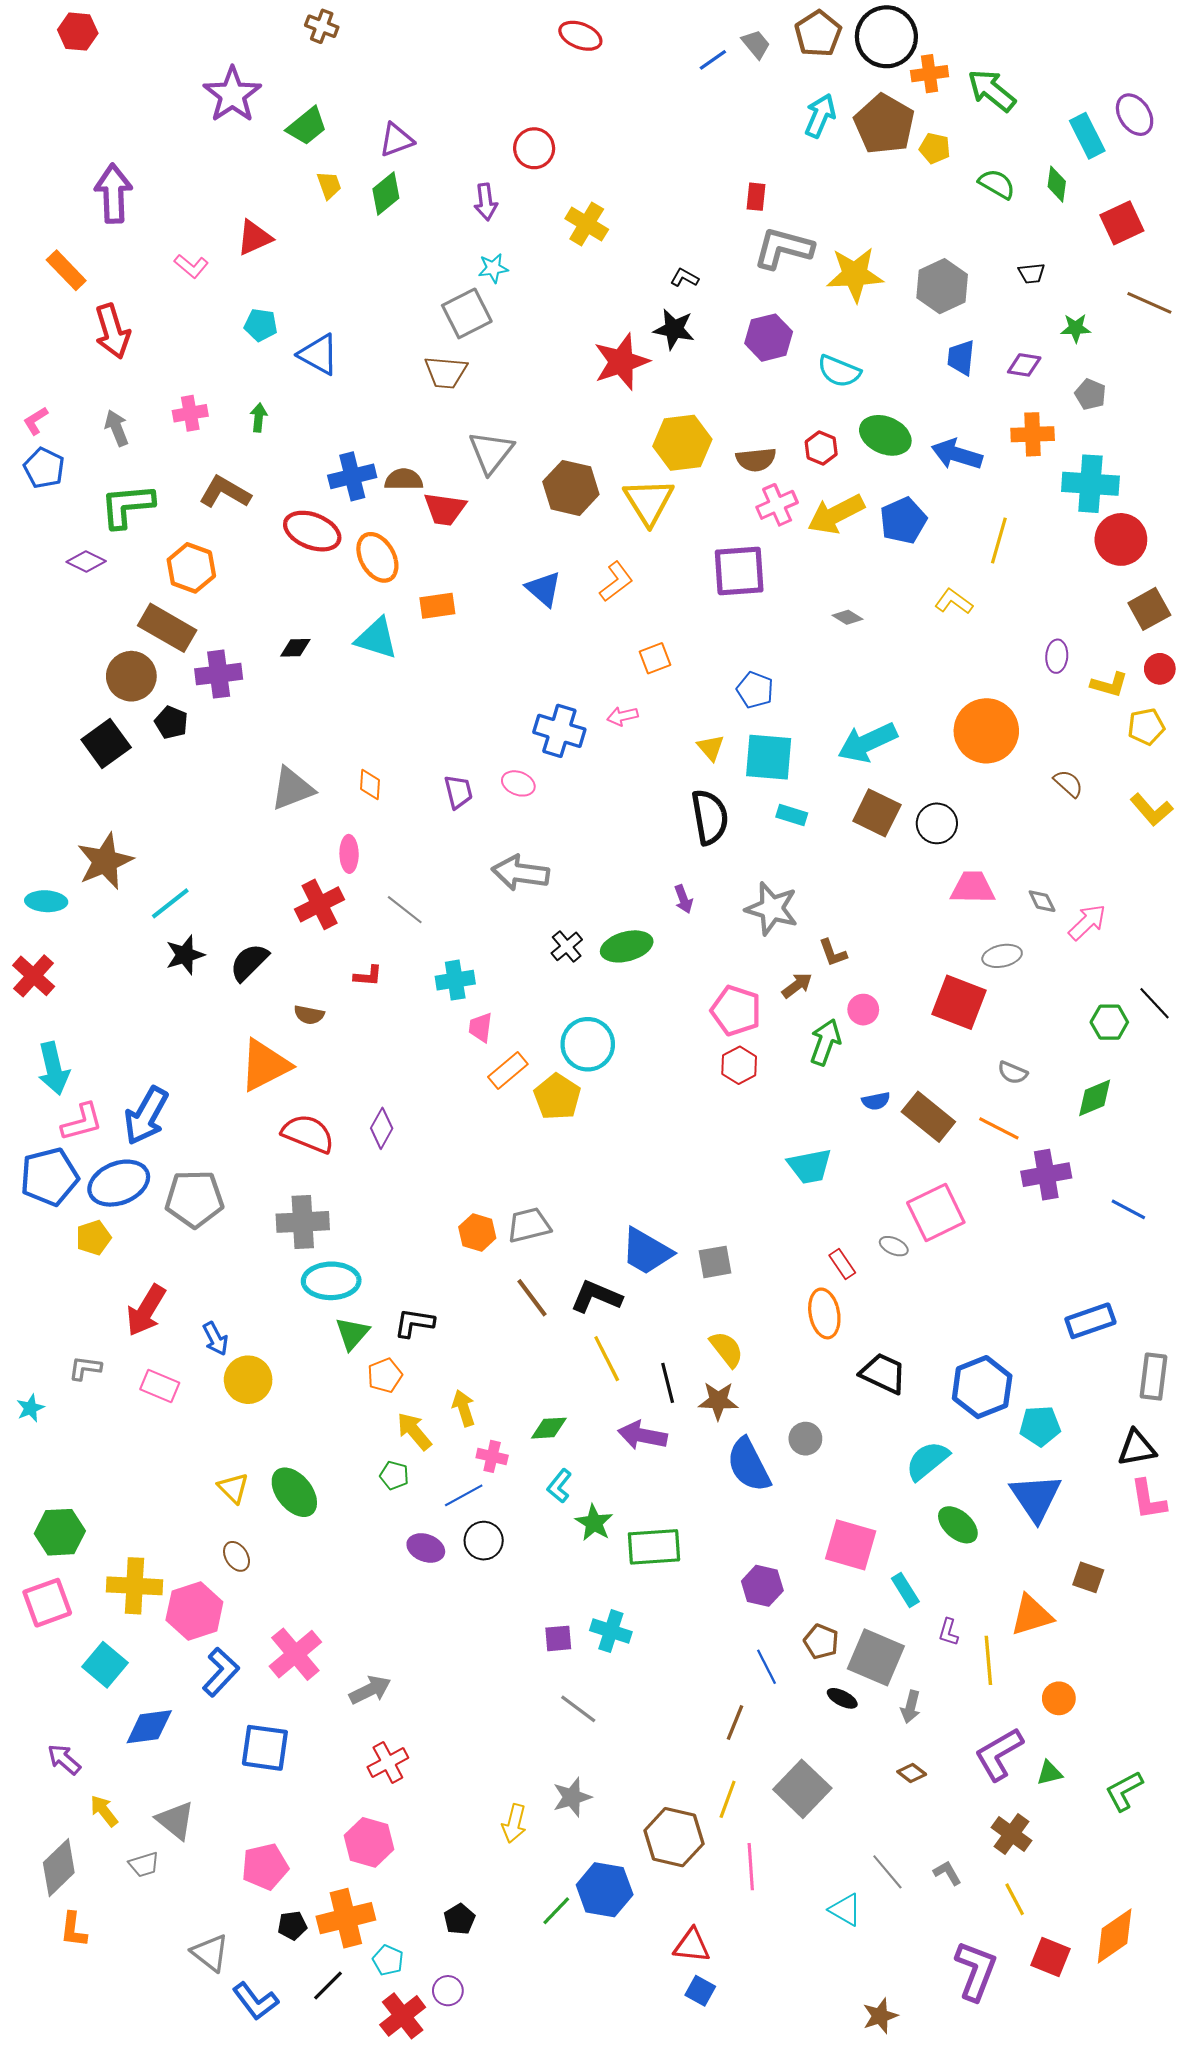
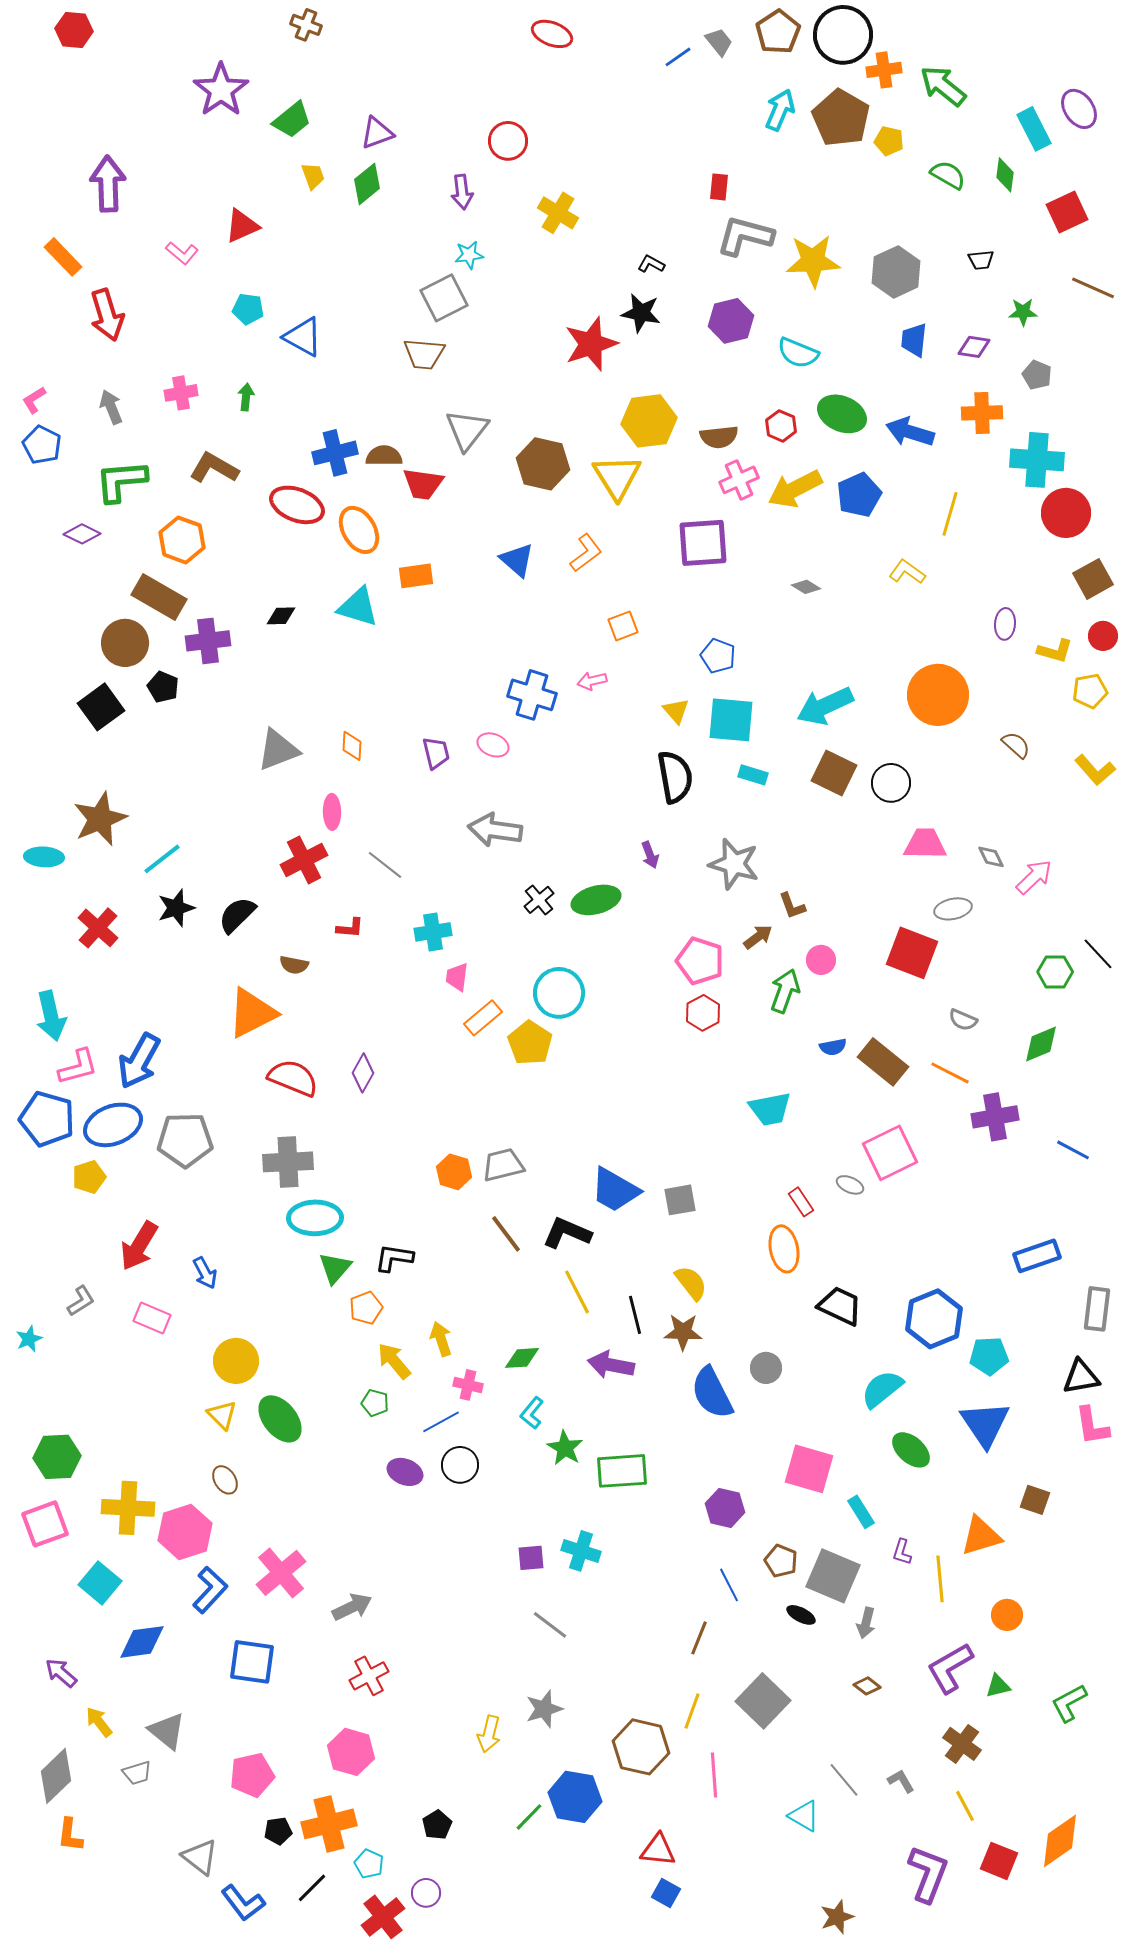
red cross: (34, 976) -> (98, 928), moved
blue pentagon: (49, 1177) -> (47, 1119), turned 30
gray L-shape: (85, 1368) -> (81, 1301), turned 140
yellow circle: (248, 1380) -> (236, 1361), moved

